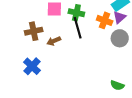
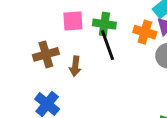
brown arrow: (54, 41) -> (75, 66), turned -56

